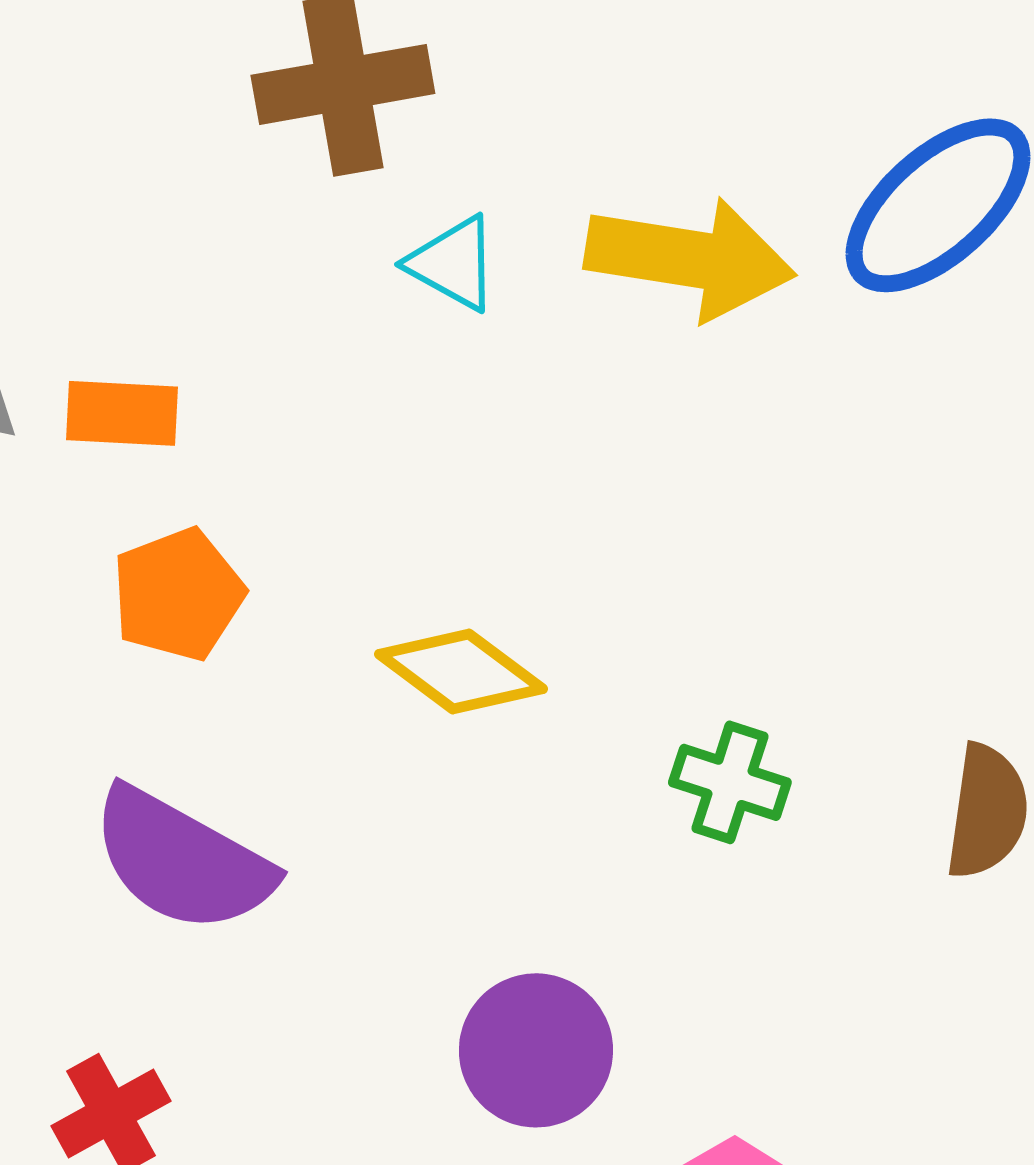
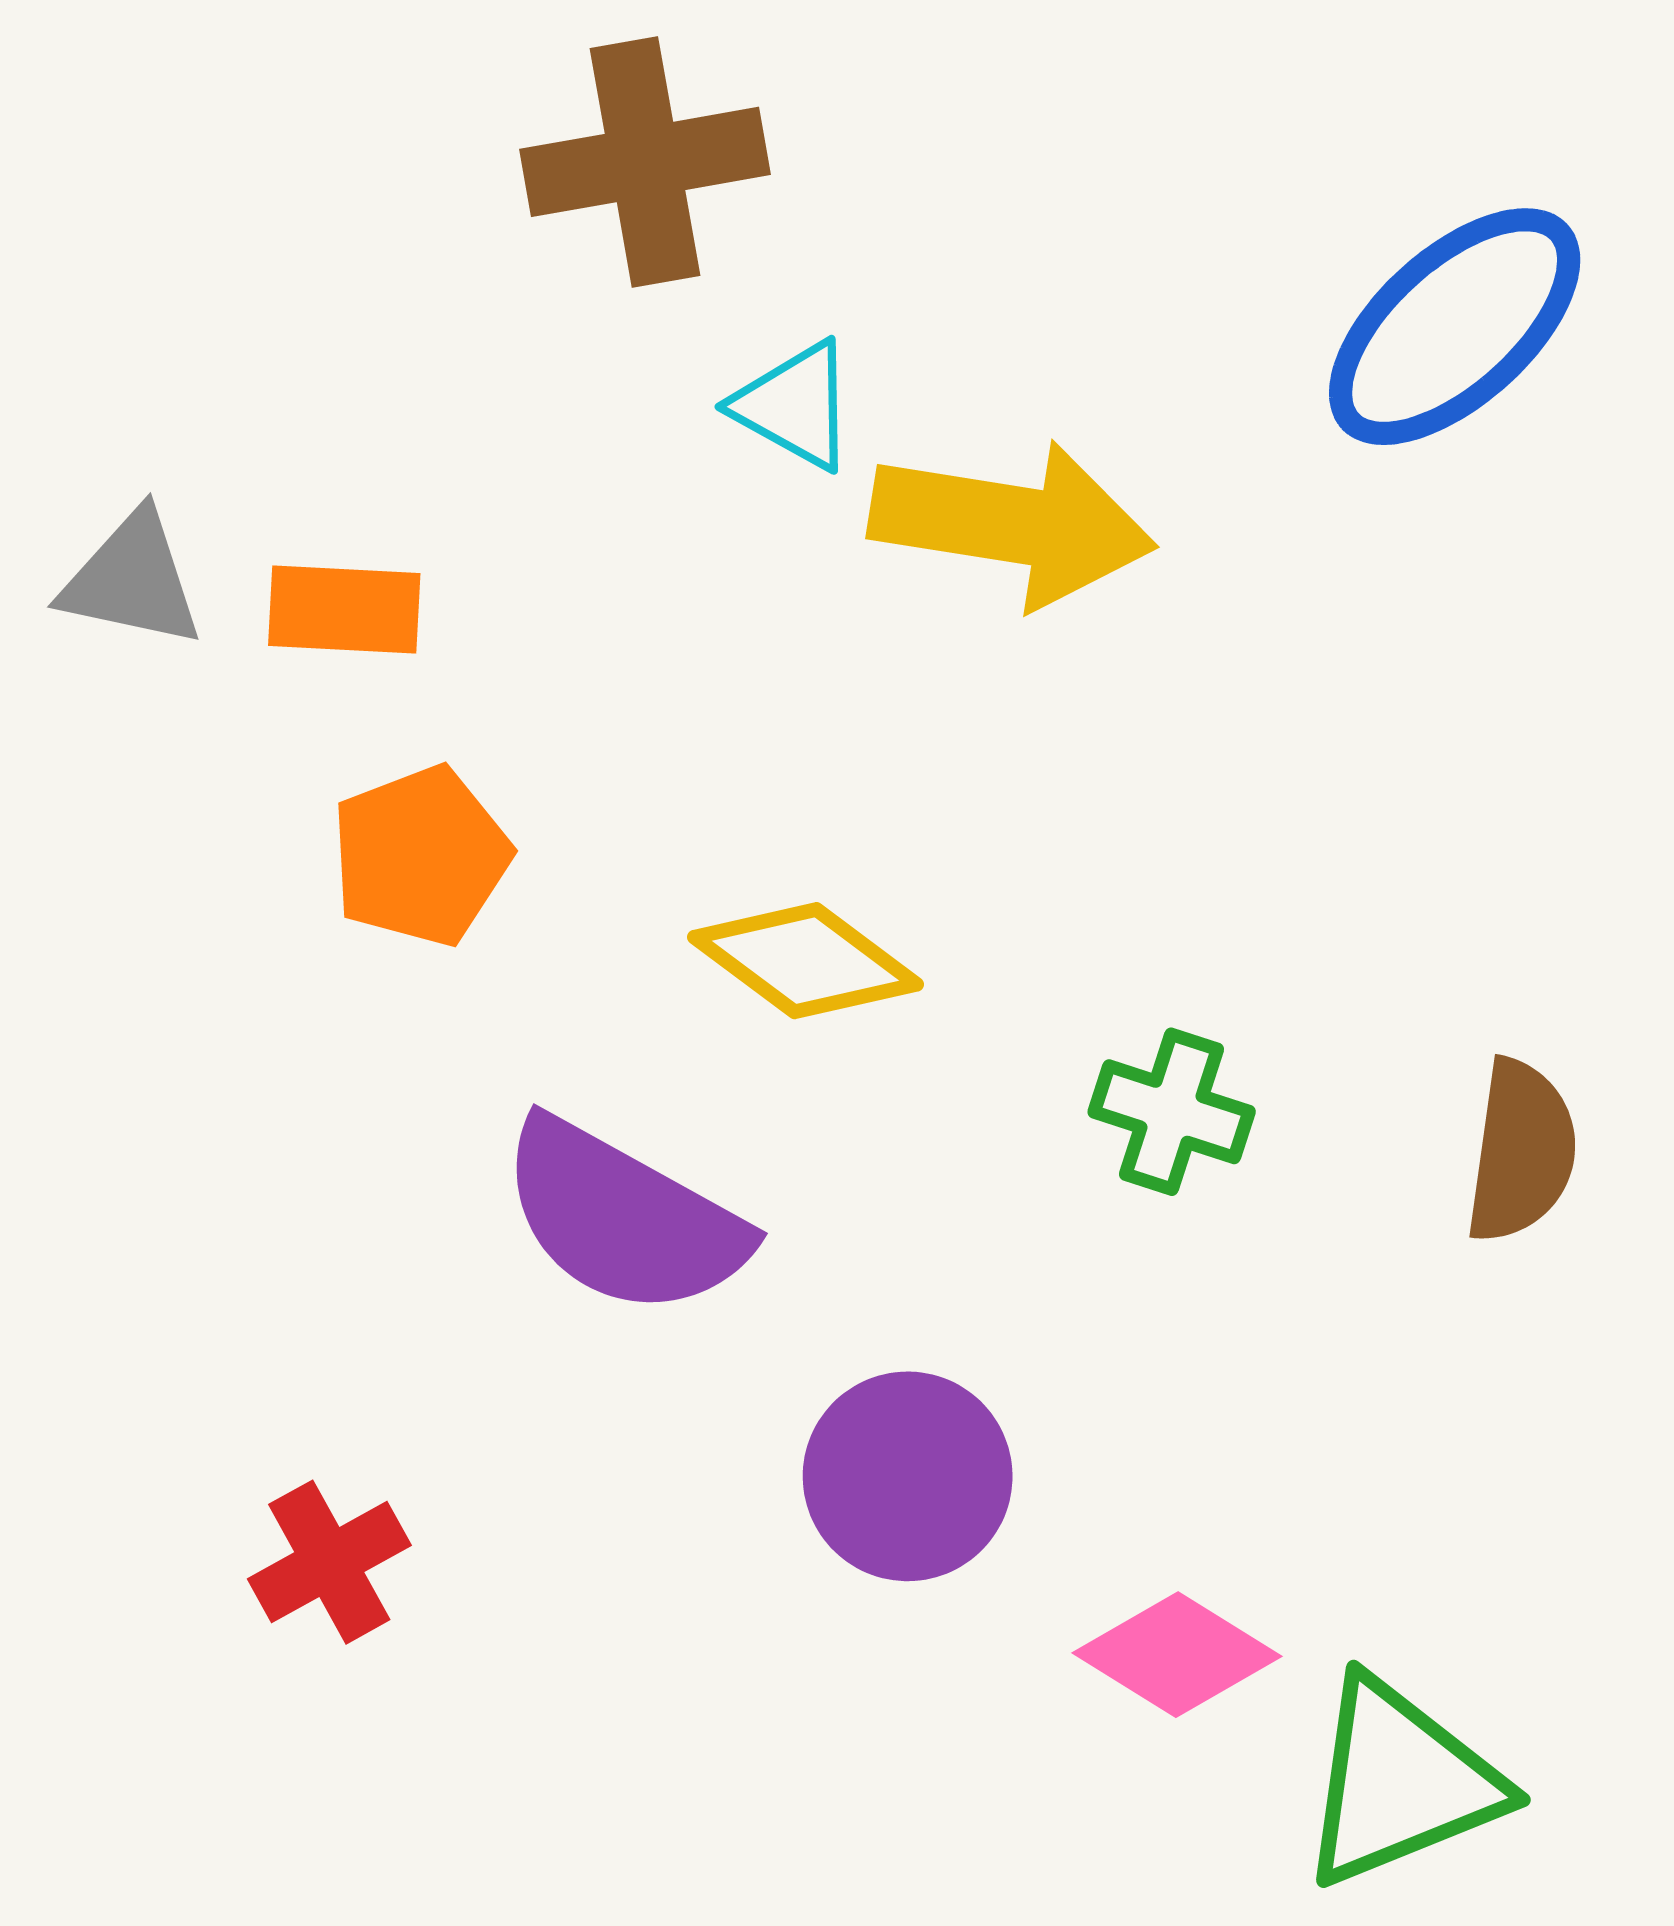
yellow arrow: (690, 258) -> (1012, 524), moved
purple semicircle: (182, 860) -> (623, 1218), moved

